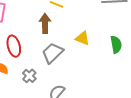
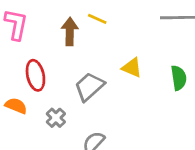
brown arrow: (45, 23) -> (70, 32), moved

